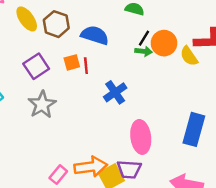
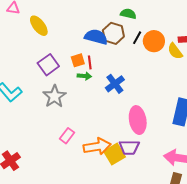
brown hexagon: (56, 24) -> (113, 33), moved
green arrow: (144, 51) -> (84, 76), moved
pink rectangle: (58, 175) -> (67, 136), moved

